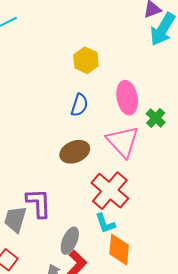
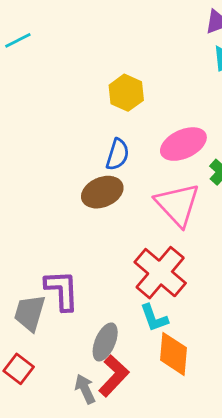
pink ellipse: (127, 98) -> (183, 144), turned 76
brown ellipse: (75, 152) -> (102, 192), moved

